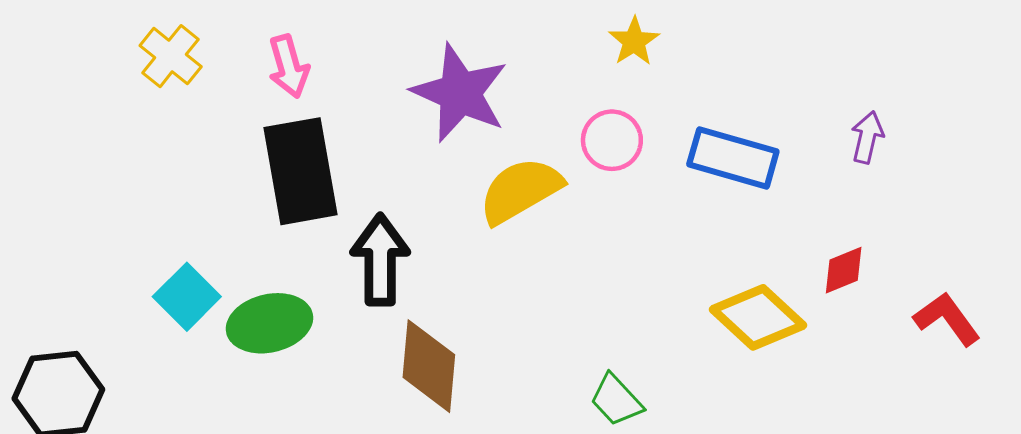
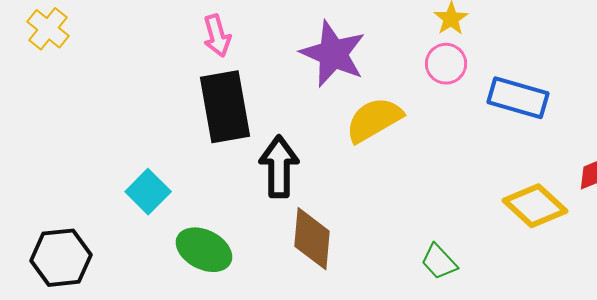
yellow cross: (171, 56) -> (48, 29), moved
pink circle: (612, 140) -> (446, 64), moved
green ellipse: (269, 323) -> (204, 250), moved, turned 40

